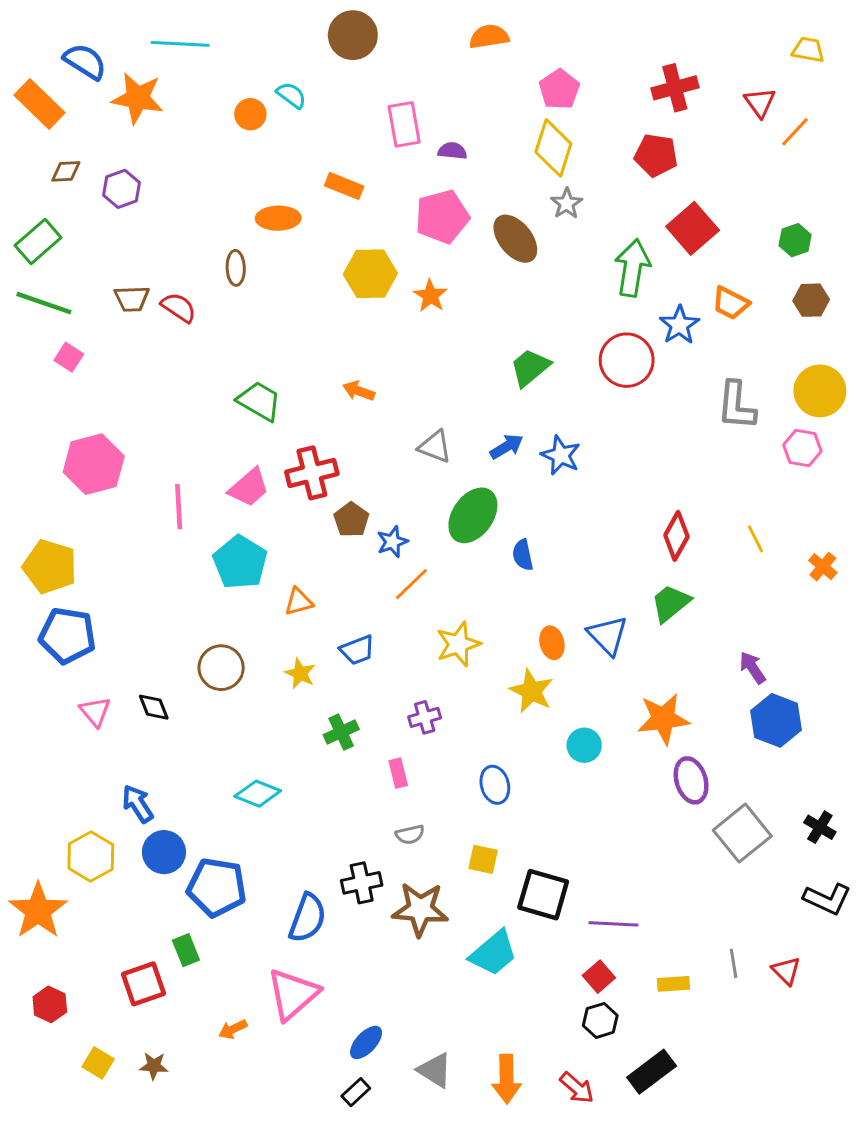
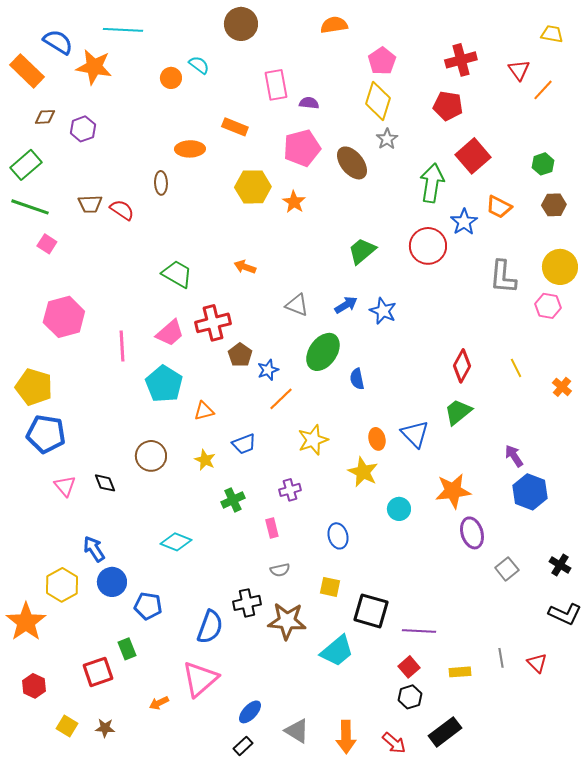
gray square: (742, 833) -> (507, 569), size x0.6
blue pentagon: (217, 887) -> (148, 606), size x0.7

